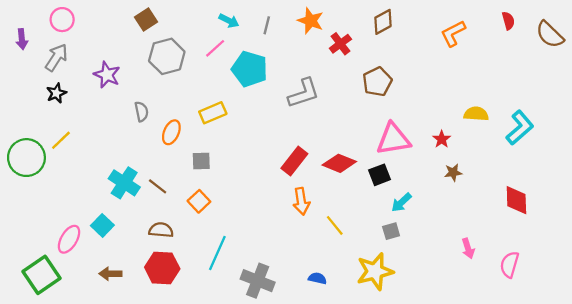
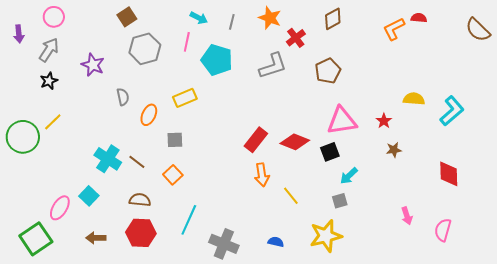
red semicircle: (508, 21) -> (419, 18), moved, turned -70
pink line: (215, 48) -> (187, 42), turned -36
gray L-shape: (304, 93) -> (273, 66), moved

